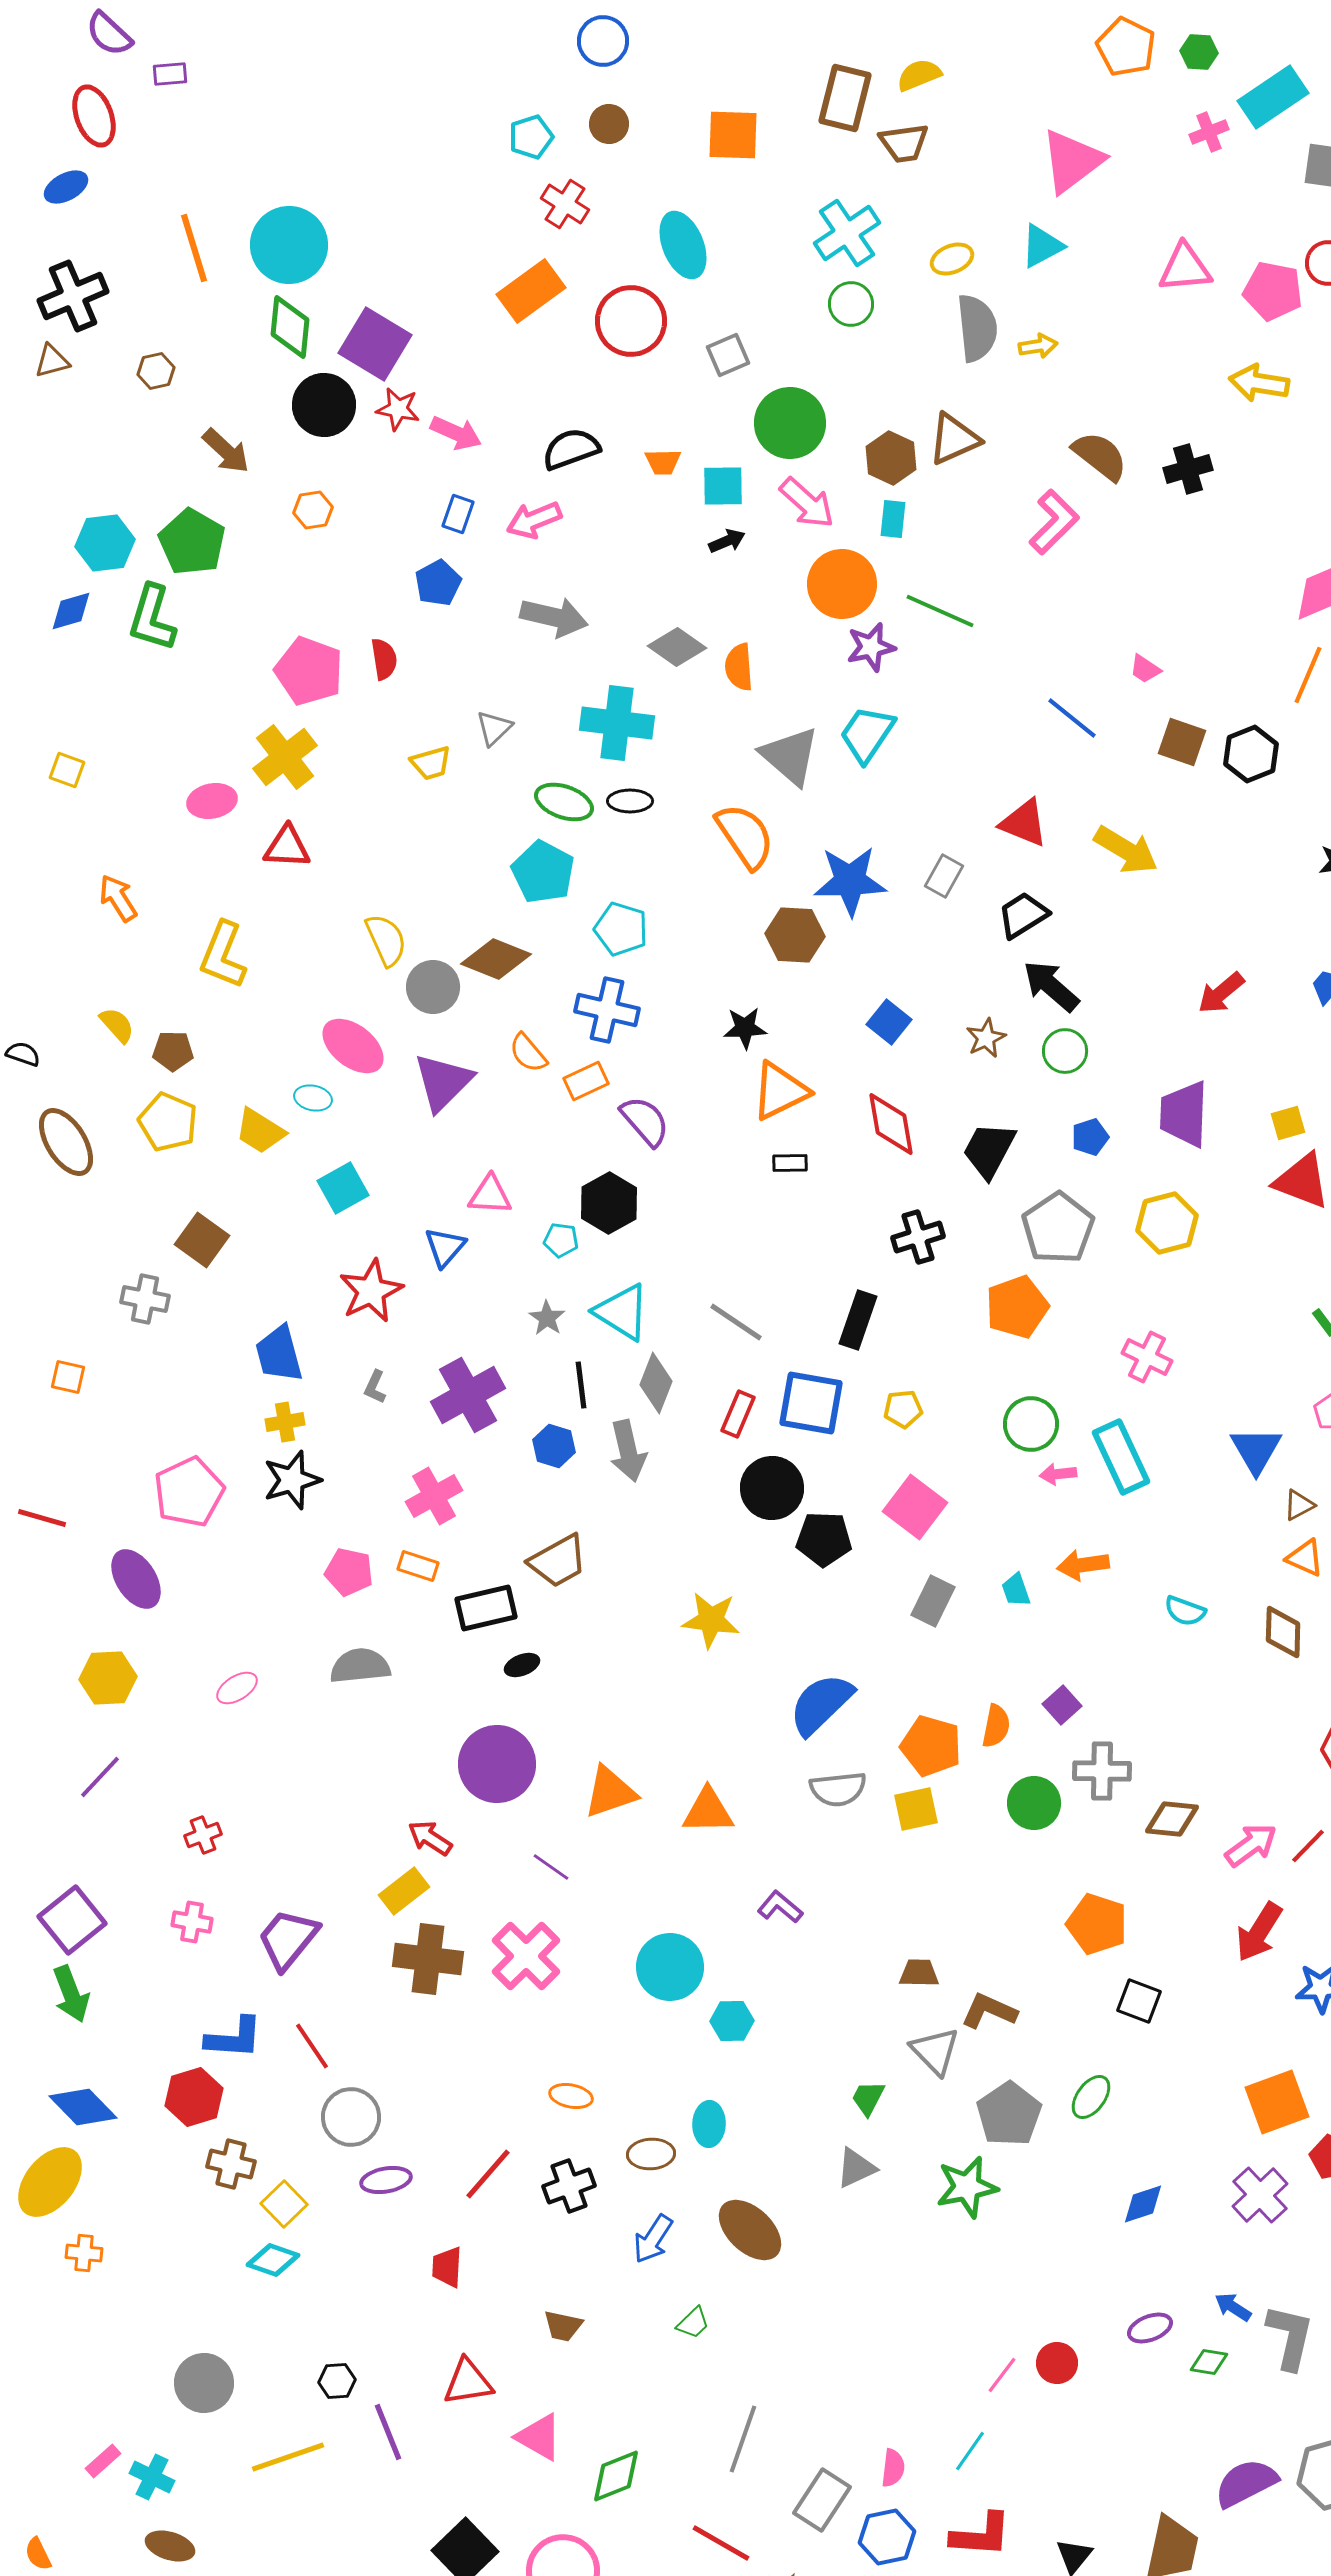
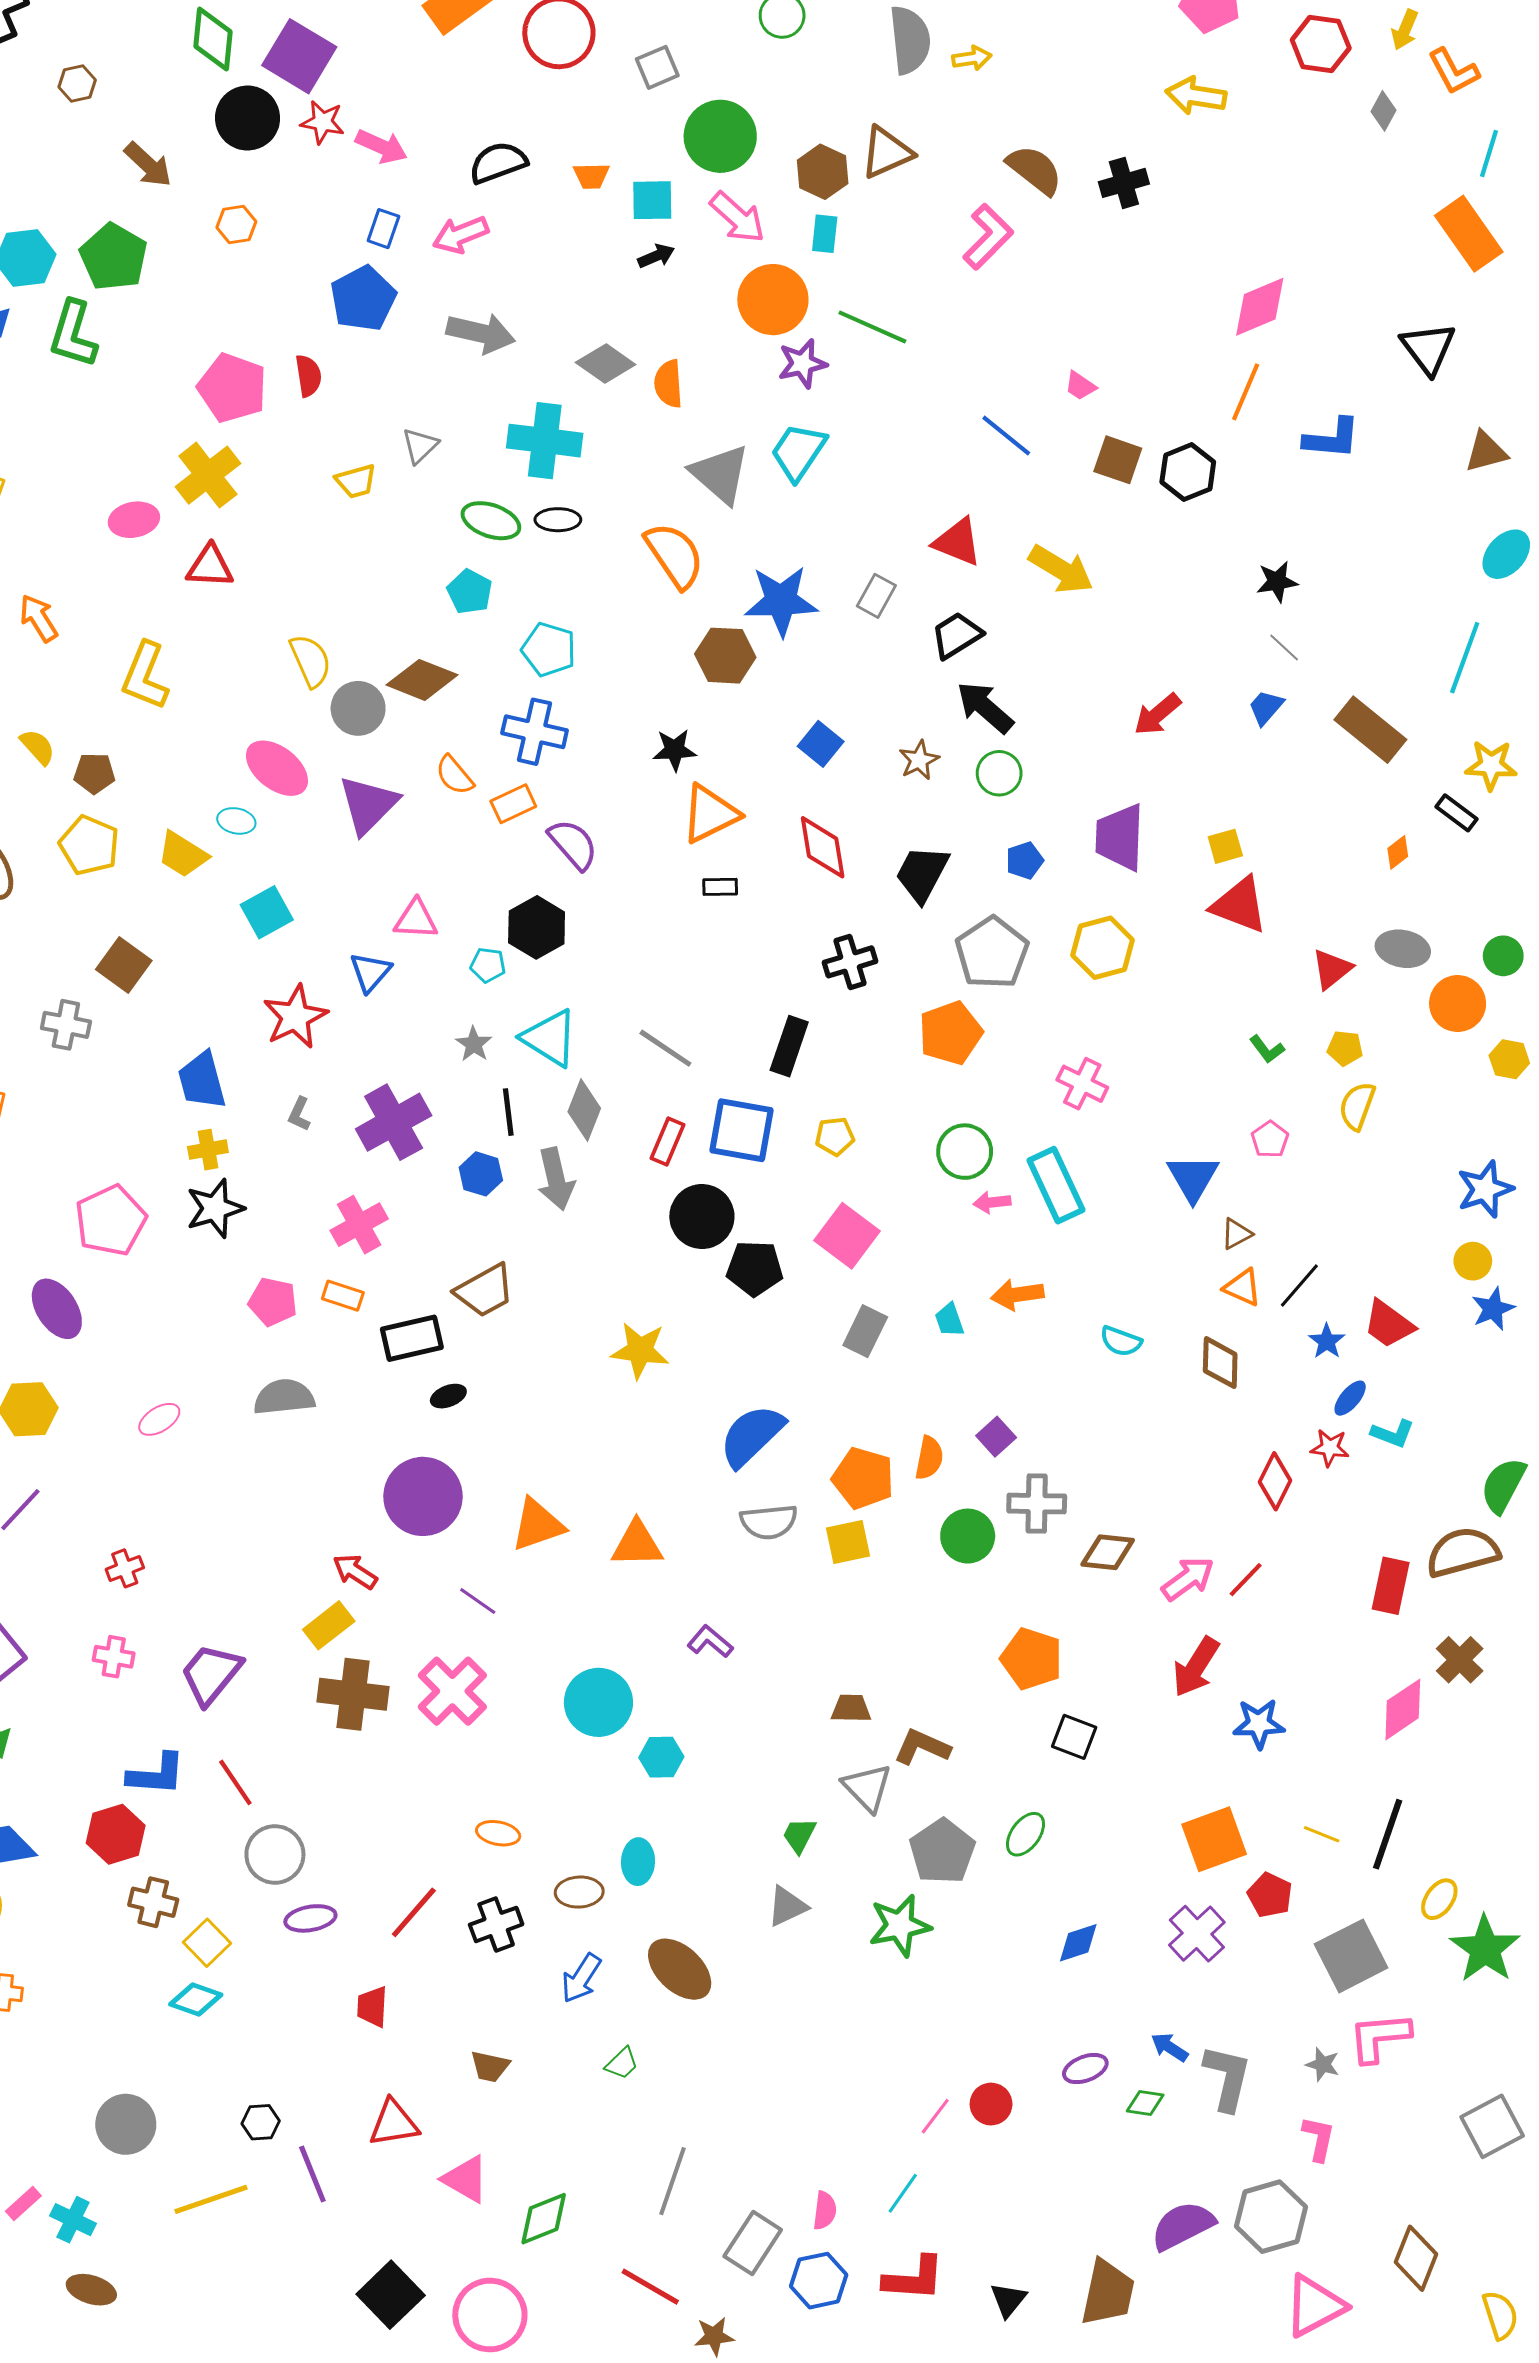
blue pentagon: (438, 583) -> (363, 299), size x1.4
cyan pentagon: (543, 872) -> (470, 592), size x0.7

